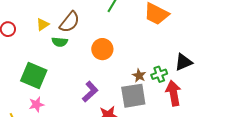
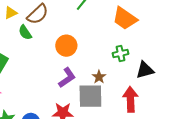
green semicircle: (60, 42) -> (25, 32), turned 42
green cross: (159, 74) -> (121, 53), moved
purple L-shape: (90, 92) -> (67, 78), moved

